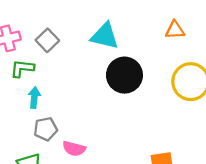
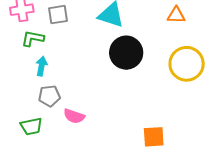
gray square: (47, 40) -> (58, 15), turned 30

